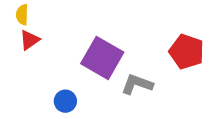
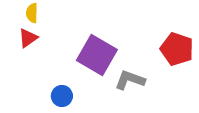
yellow semicircle: (22, 15) -> (32, 13), moved

